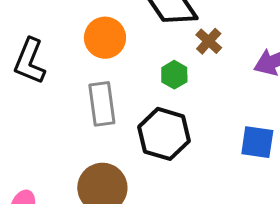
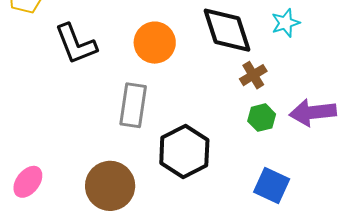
black L-shape: (30, 61) -> (76, 44), turned -60
green hexagon: (174, 75) -> (262, 118), moved

